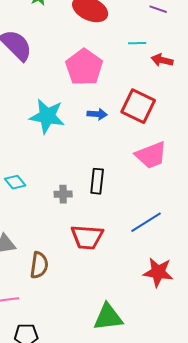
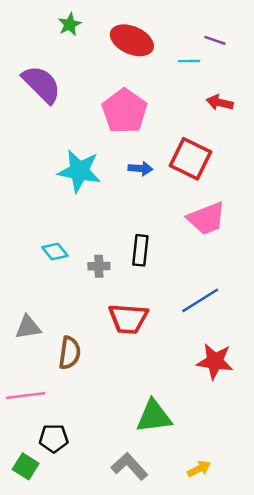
cyan line: (137, 43) -> (189, 61), moved
cyan diamond: (15, 182) -> (55, 252), moved

